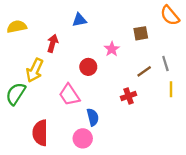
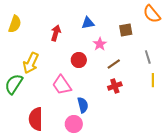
blue triangle: (79, 20) -> (88, 23), moved
yellow semicircle: (17, 27) -> (15, 24), turned 120
red arrow: (53, 43) -> (56, 33), moved
brown line: (144, 71) -> (114, 64), moved

